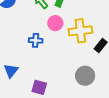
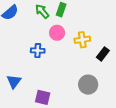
yellow cross: (80, 31) -> (82, 40), size x0.7

